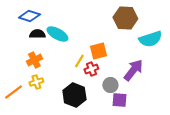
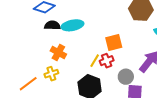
cyan ellipse: (57, 34) -> (72, 25), turned -40
orange cross: (34, 60) -> (58, 53), moved, turned -35
yellow line: (79, 61) -> (95, 61), moved

